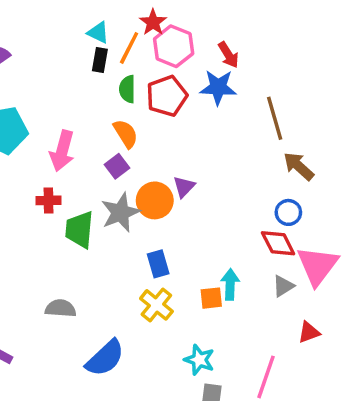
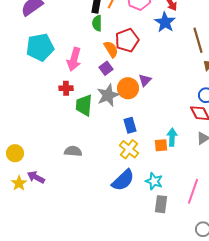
blue star: (218, 87) -> (165, 22), turned 30
green semicircle: (127, 89) -> (97, 23), moved
red pentagon: (167, 96) -> (127, 40), moved
blue semicircle: (105, 358) -> (123, 180), moved

